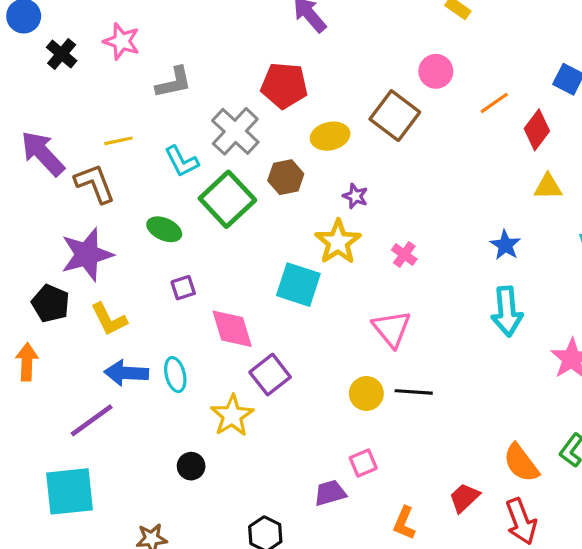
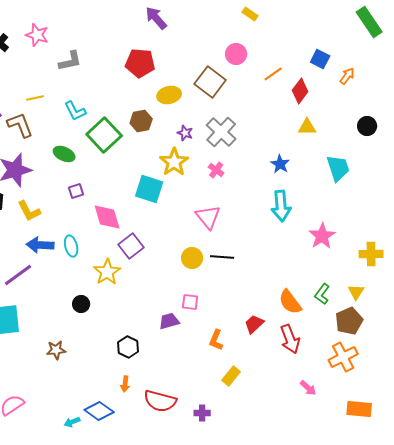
gray cross: (235, 131) -> (221, 132), moved
pink square: (363, 463) -> (190, 302), turned 30

